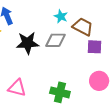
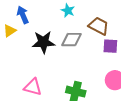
cyan star: (61, 16) -> (68, 10), moved

